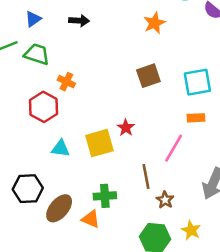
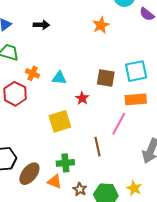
brown square: (148, 76) -> (106, 78), moved, turned 30
orange rectangle: (196, 118) -> (136, 99), size x1.5
red star: (126, 128) -> (82, 98), moved
cyan triangle: (61, 148) -> (59, 78), moved
brown star: (165, 200) -> (80, 189), moved

